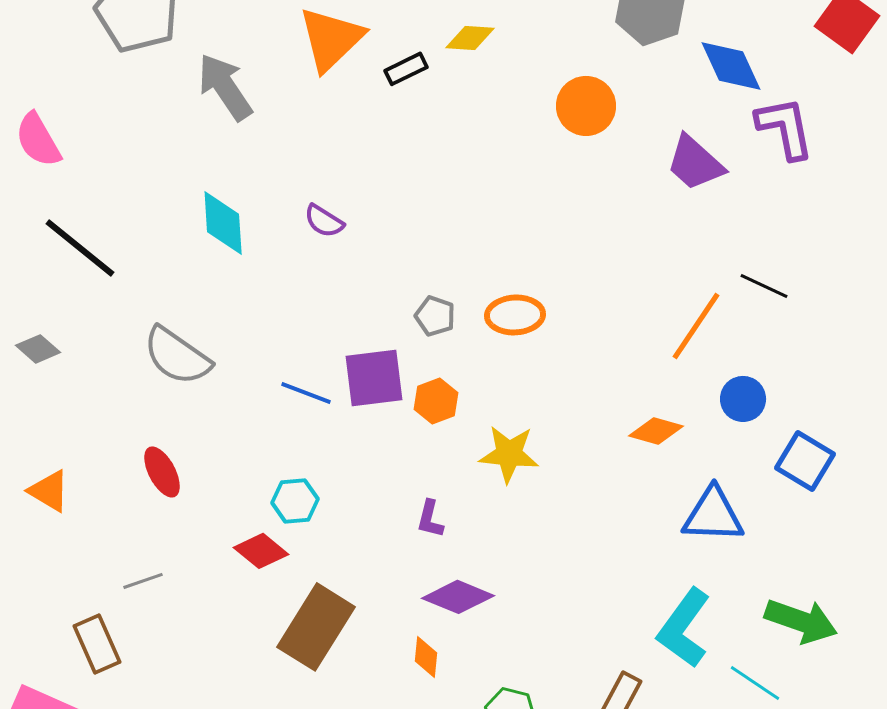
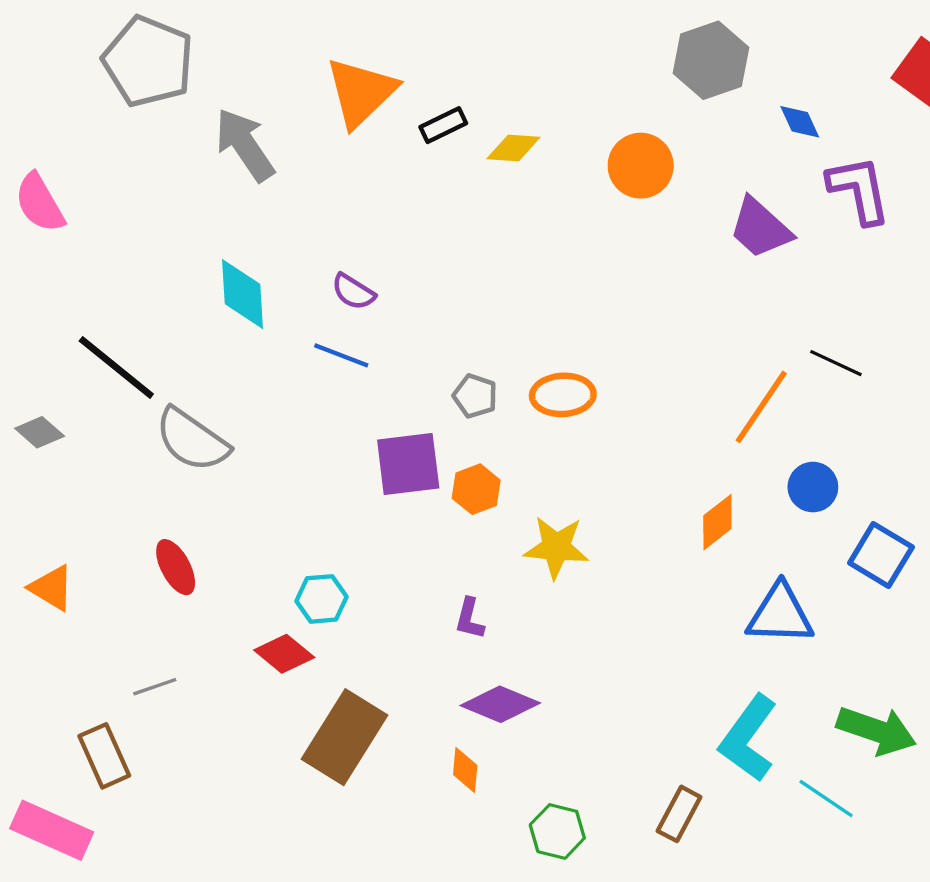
yellow diamond: (470, 38) -> (513, 148), moved
blue diamond: (731, 66) -> (800, 122), size x0.6
black line: (80, 248) -> (116, 367), moved
blue line: (306, 393) -> (341, 355), moved
orange diamond: (656, 431) -> (717, 522), turned -54

